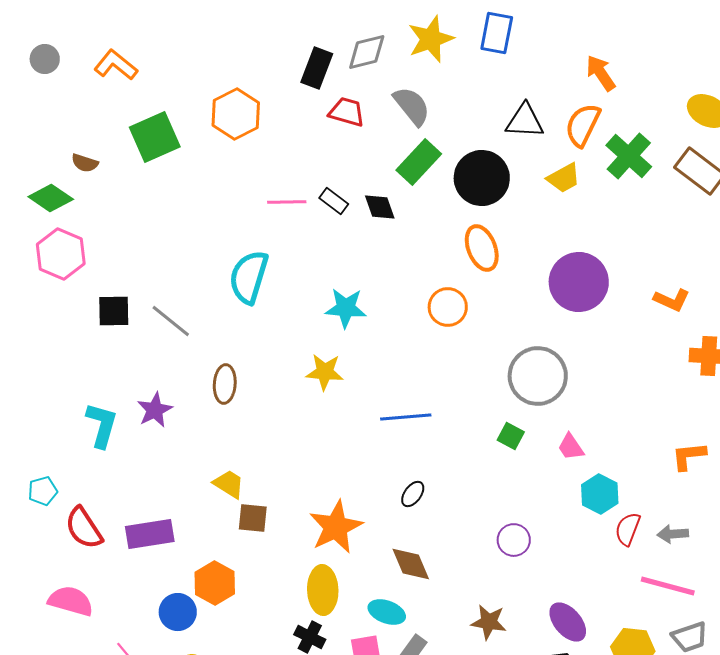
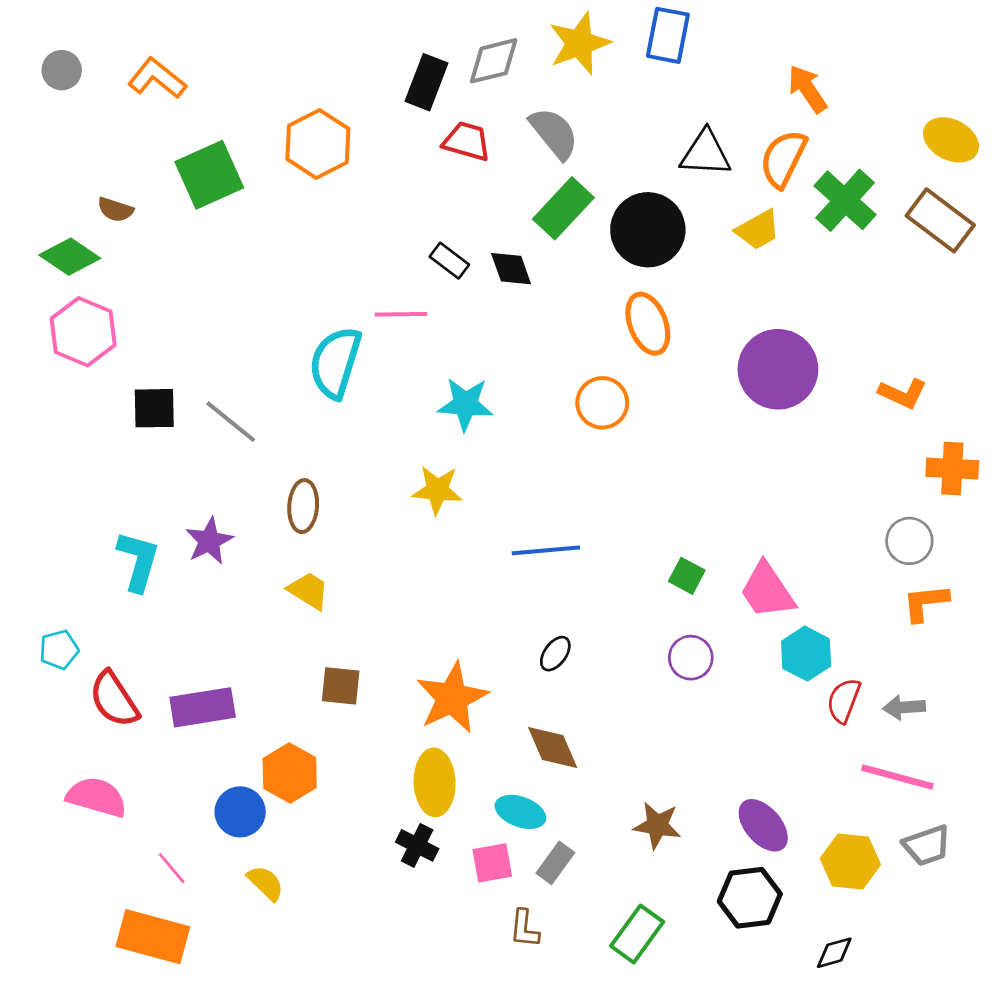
pink line: (287, 202) -> (401, 314), moved
gray circle: (538, 376) -> (909, 541), moved, size x0.6
pink trapezoid: (571, 447) -> (767, 591), size x1.6
yellow trapezoid: (229, 484) -> (308, 591), moved
purple circle: (514, 540) -> (691, 658), moved

